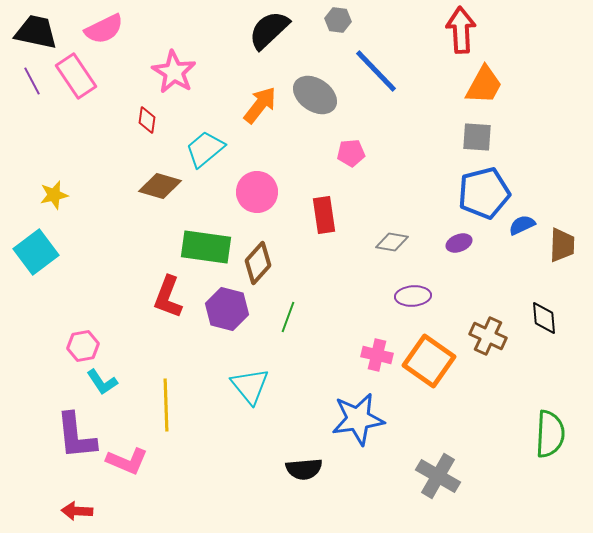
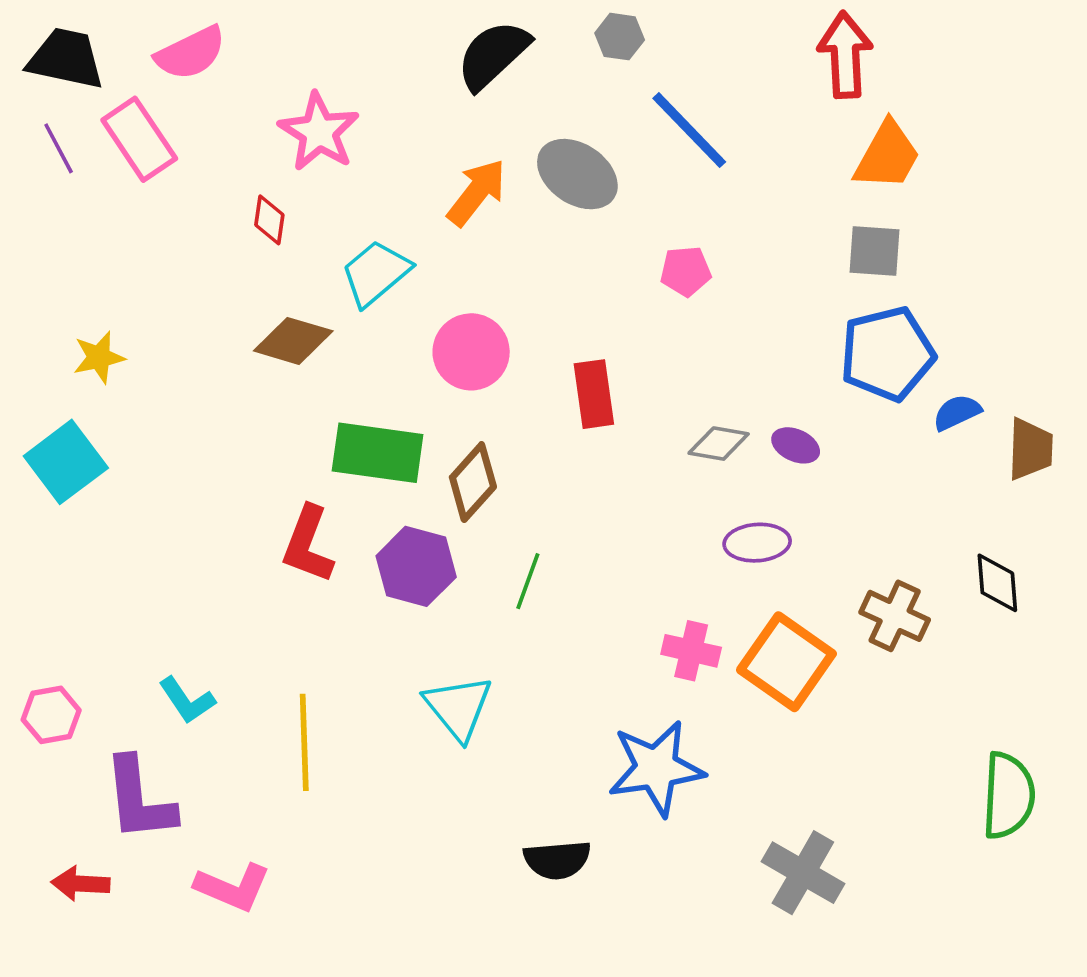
pink pentagon: (351, 153) -> (686, 271), moved
purple ellipse: (459, 243) -> (796, 445), moved, turned 45
pink hexagon: (83, 346) -> (51, 715), moved
pink L-shape: (127, 461) -> (233, 887), moved
red arrow: (77, 511) -> (81, 884), moved

